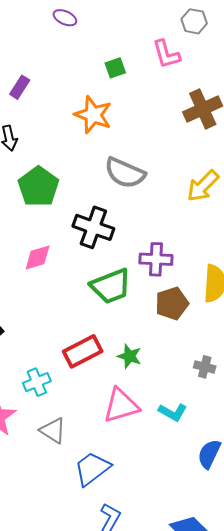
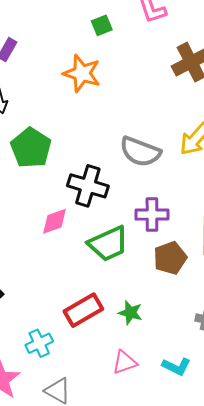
gray semicircle: (125, 173) -> (140, 152), moved
pink diamond: (38, 258) -> (55, 221), moved
pink triangle: (121, 406) -> (125, 362), size x0.7

